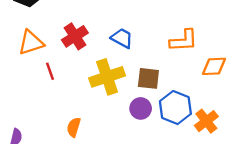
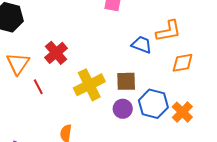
blue trapezoid: (122, 38) -> (142, 45), moved
orange L-shape: (184, 41) -> (168, 31), moved
orange triangle: (31, 43) -> (18, 64), turned -30

